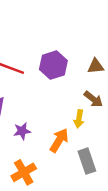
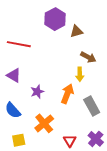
purple hexagon: (53, 65) -> (55, 19), moved
brown triangle: (96, 66) -> (76, 31), moved

